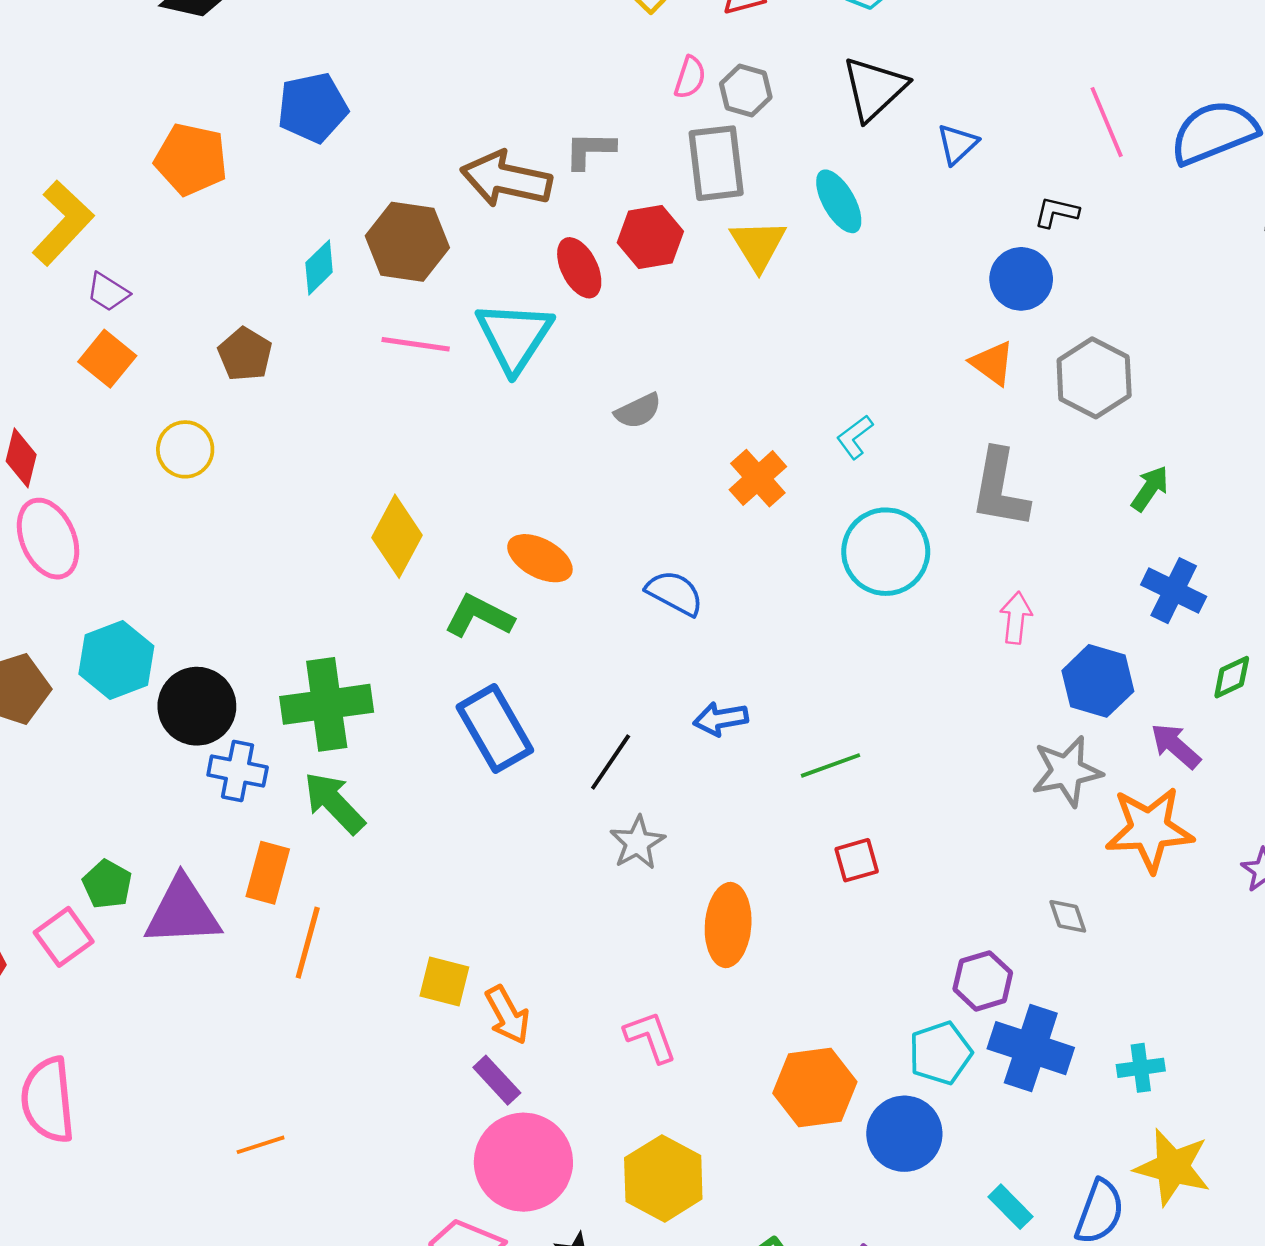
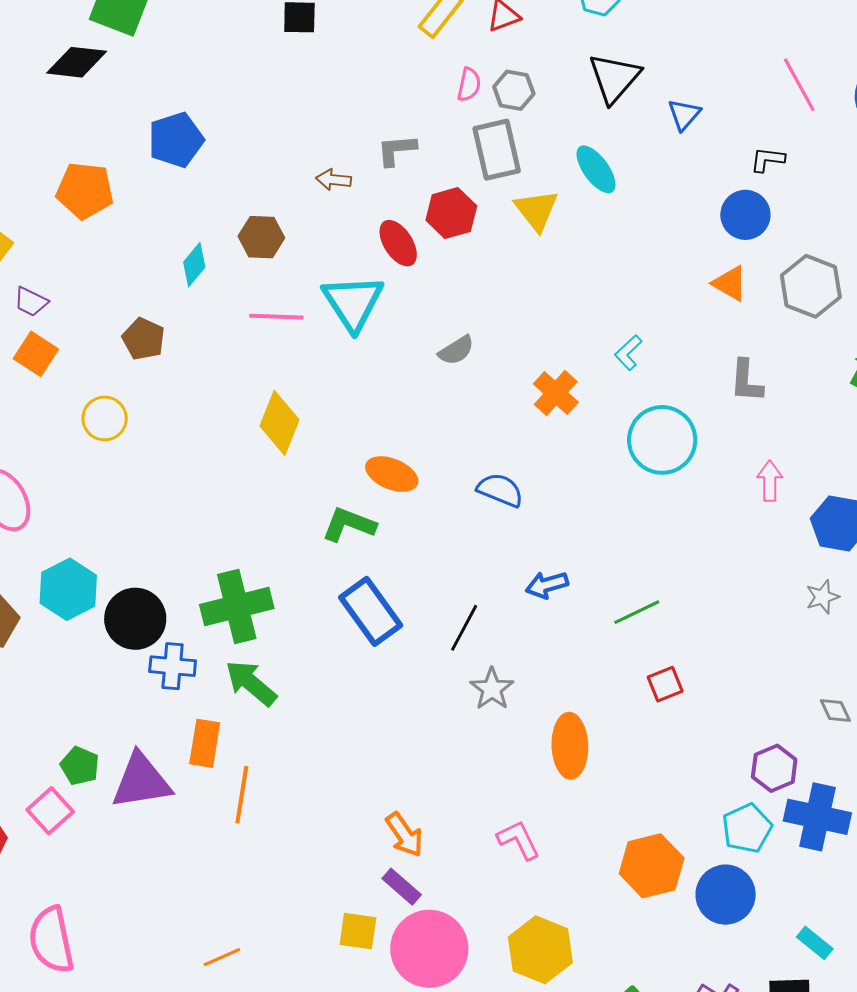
brown arrow: (506, 179) -> (333, 180), size x0.5
brown hexagon: (407, 242) -> (261, 237), size x0.7
gray L-shape: (1000, 489) -> (746, 381), size x0.7
yellow diamond: (397, 536) -> (280, 423), moved
gray star: (1067, 771) -> (822, 597), size x0.6
yellow square: (444, 982) -> (358, 931), moved

